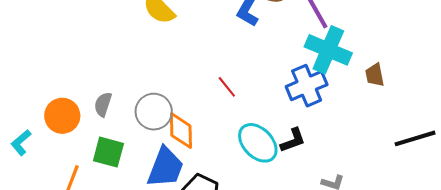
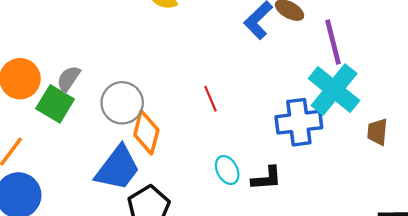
cyan ellipse: (258, 143) -> (227, 170), size x0.6
green square: (108, 152) -> (55, 104), moved

